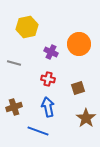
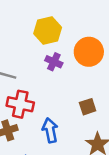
yellow hexagon: (27, 27) -> (48, 31), moved
red cross: (48, 79) -> (20, 104), moved, size x1.5

